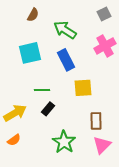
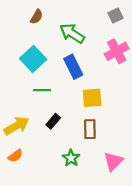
cyan square: (30, 53) -> (33, 59), turned -30
green line: (42, 90) -> (42, 90), moved
brown rectangle: (96, 121) -> (90, 129), moved
green star: (64, 142) -> (71, 158), size x0.7

